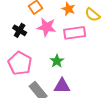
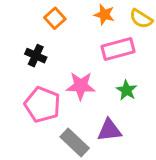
pink star: (47, 27) -> (81, 86), moved
green star: (57, 61) -> (127, 90), moved

